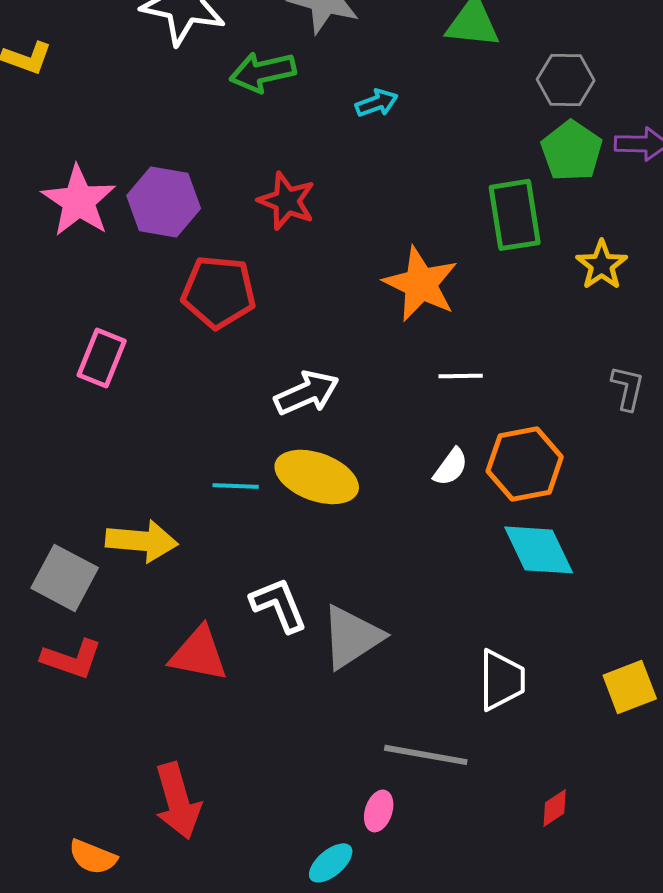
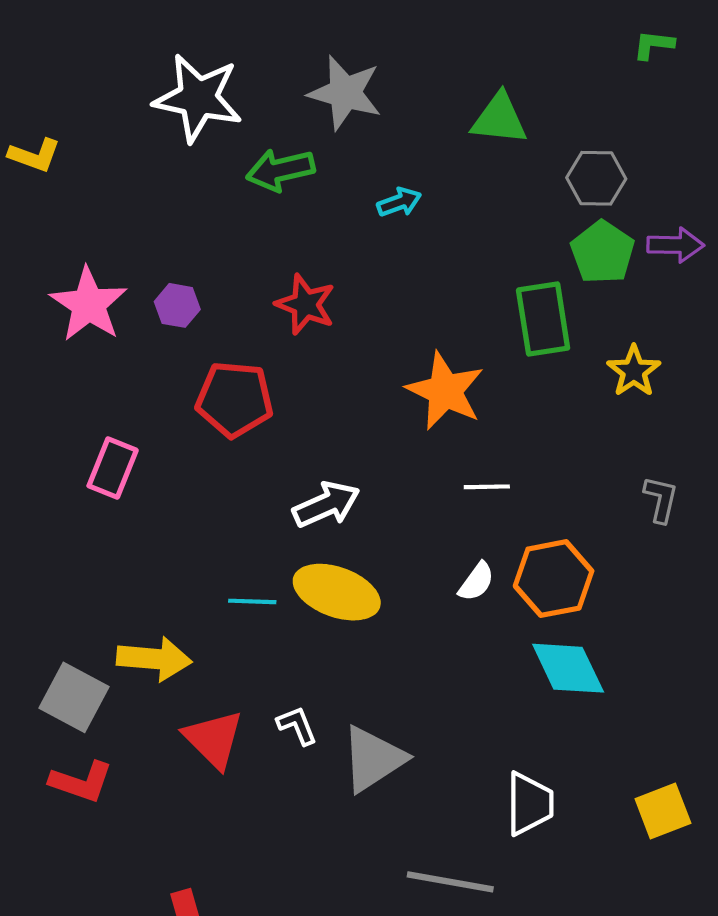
purple hexagon: (164, 202) -> (177, 305), size x0.6
white L-shape: (279, 605) -> (297, 726), size x0.7
red triangle: (199, 654) -> (214, 739), moved, turned 34

